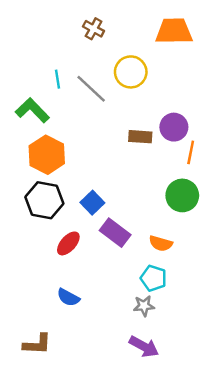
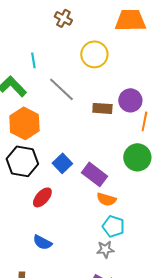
gray line: (91, 89) -> (61, 89), moved
purple rectangle: (115, 233) -> (94, 174), moved
orange semicircle: (161, 243) -> (106, 199), moved

